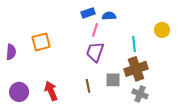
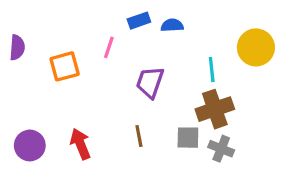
pink line: (95, 30) -> (109, 47), moved
yellow circle: (162, 30) -> (256, 47), size x1.5
purple semicircle: (11, 52) -> (17, 47), moved
gray square: (113, 80) -> (188, 138), moved

